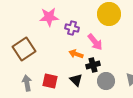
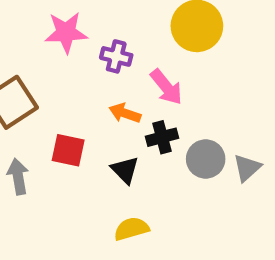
red square: (50, 81) -> (68, 150), moved
gray circle: (106, 81) -> (206, 159), moved

